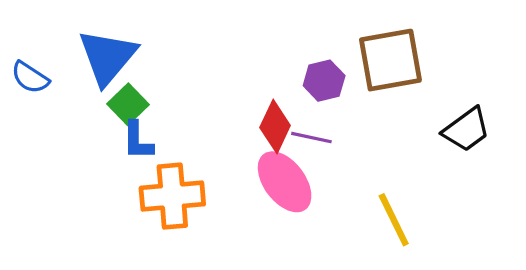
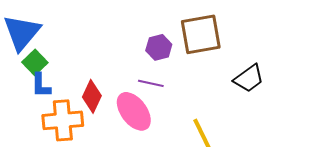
red diamond: (275, 126) -> (92, 96), moved

